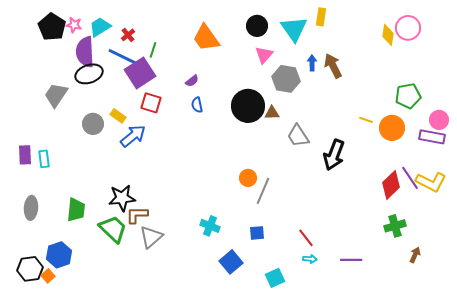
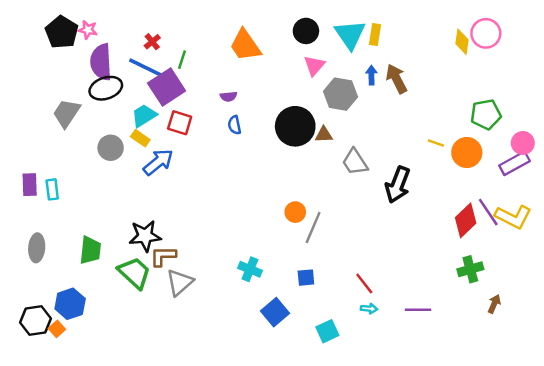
yellow rectangle: (321, 17) -> (375, 35), moved
cyan trapezoid: (100, 27) -> (144, 116), moved
purple semicircle: (192, 81) -> (229, 97), turned 32
purple rectangle: (432, 137) -> (514, 163), turned -40

